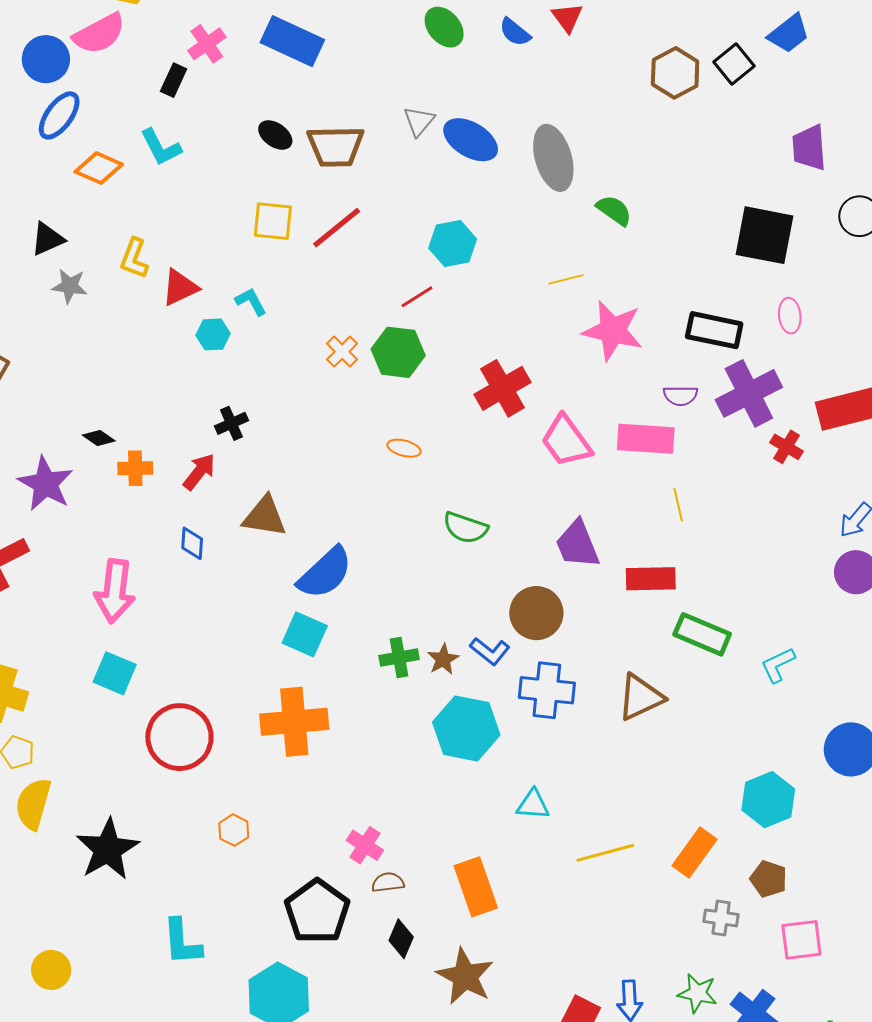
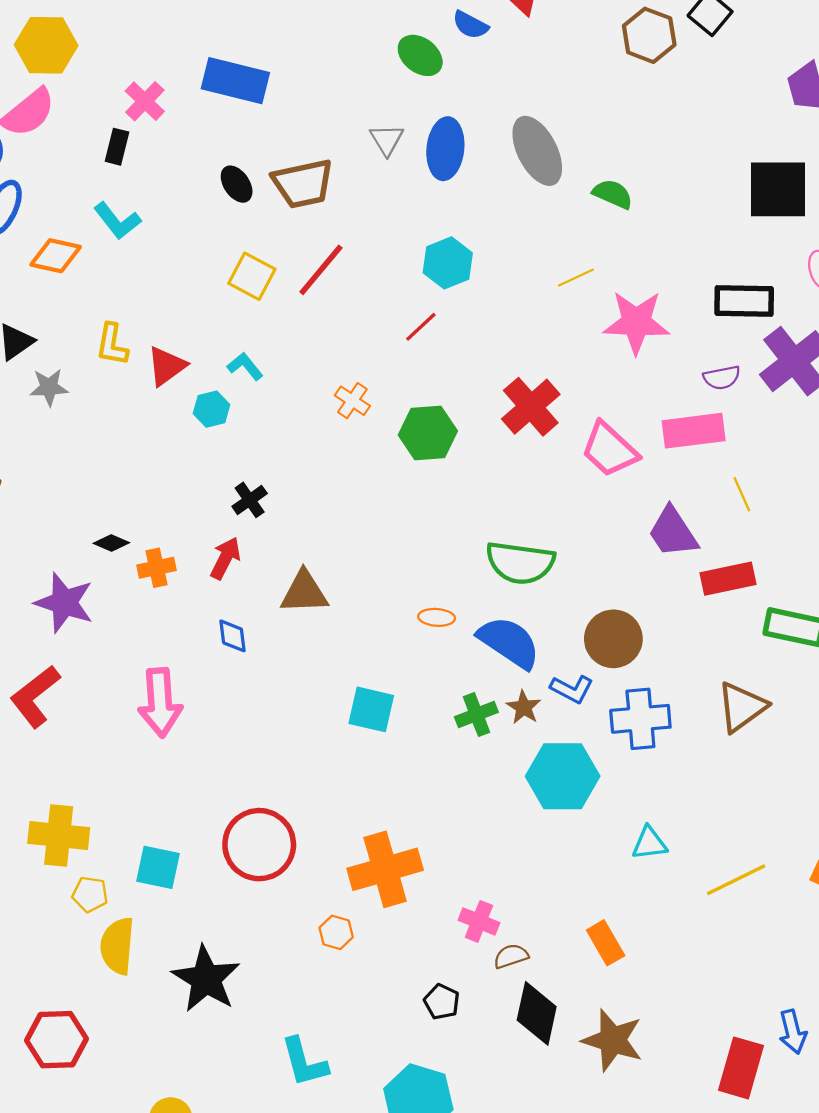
green ellipse: (444, 27) -> (420, 55), moved
black ellipse: (275, 135) -> (237, 184), turned 32
blue ellipse: (471, 140) -> (445, 149), turned 76
yellow square: (273, 221) -> (252, 276), turned 33
green hexagon: (398, 352) -> (428, 433), moved
orange ellipse: (404, 448) -> (437, 617), moved
green semicircle: (465, 528) -> (520, 563), size x1.4
purple trapezoid: (577, 544) -> (673, 532), moved
blue semicircle: (325, 573) -> (509, 642), moved, turned -92
cyan square: (115, 673) -> (158, 867), moved
orange cross: (294, 722) -> (385, 869), moved
orange rectangle: (476, 887) -> (606, 943), size x0.7
black pentagon: (317, 911) -> (442, 1002), size x0.5
black diamond: (401, 939) -> (537, 1013), size x1.5

